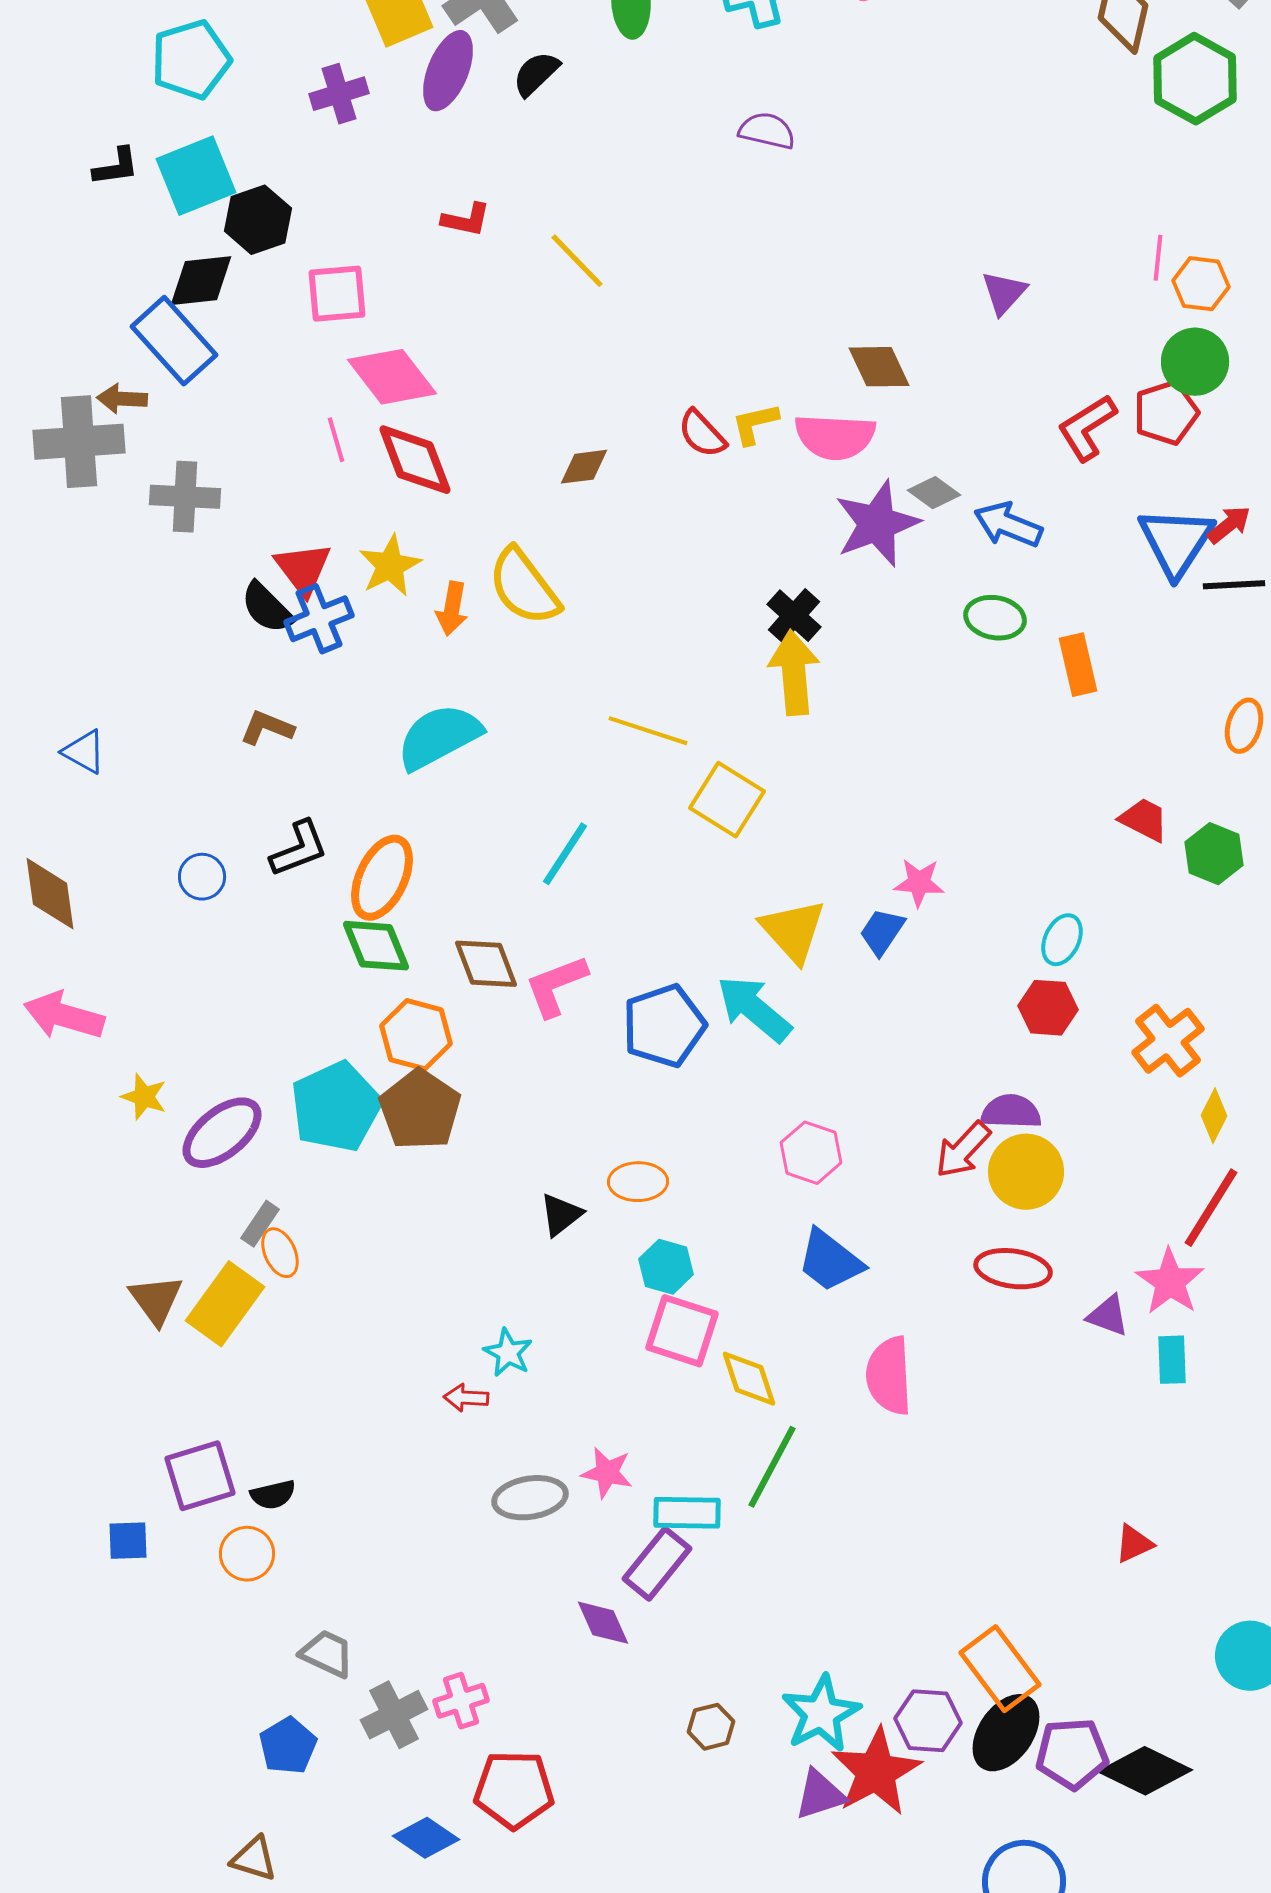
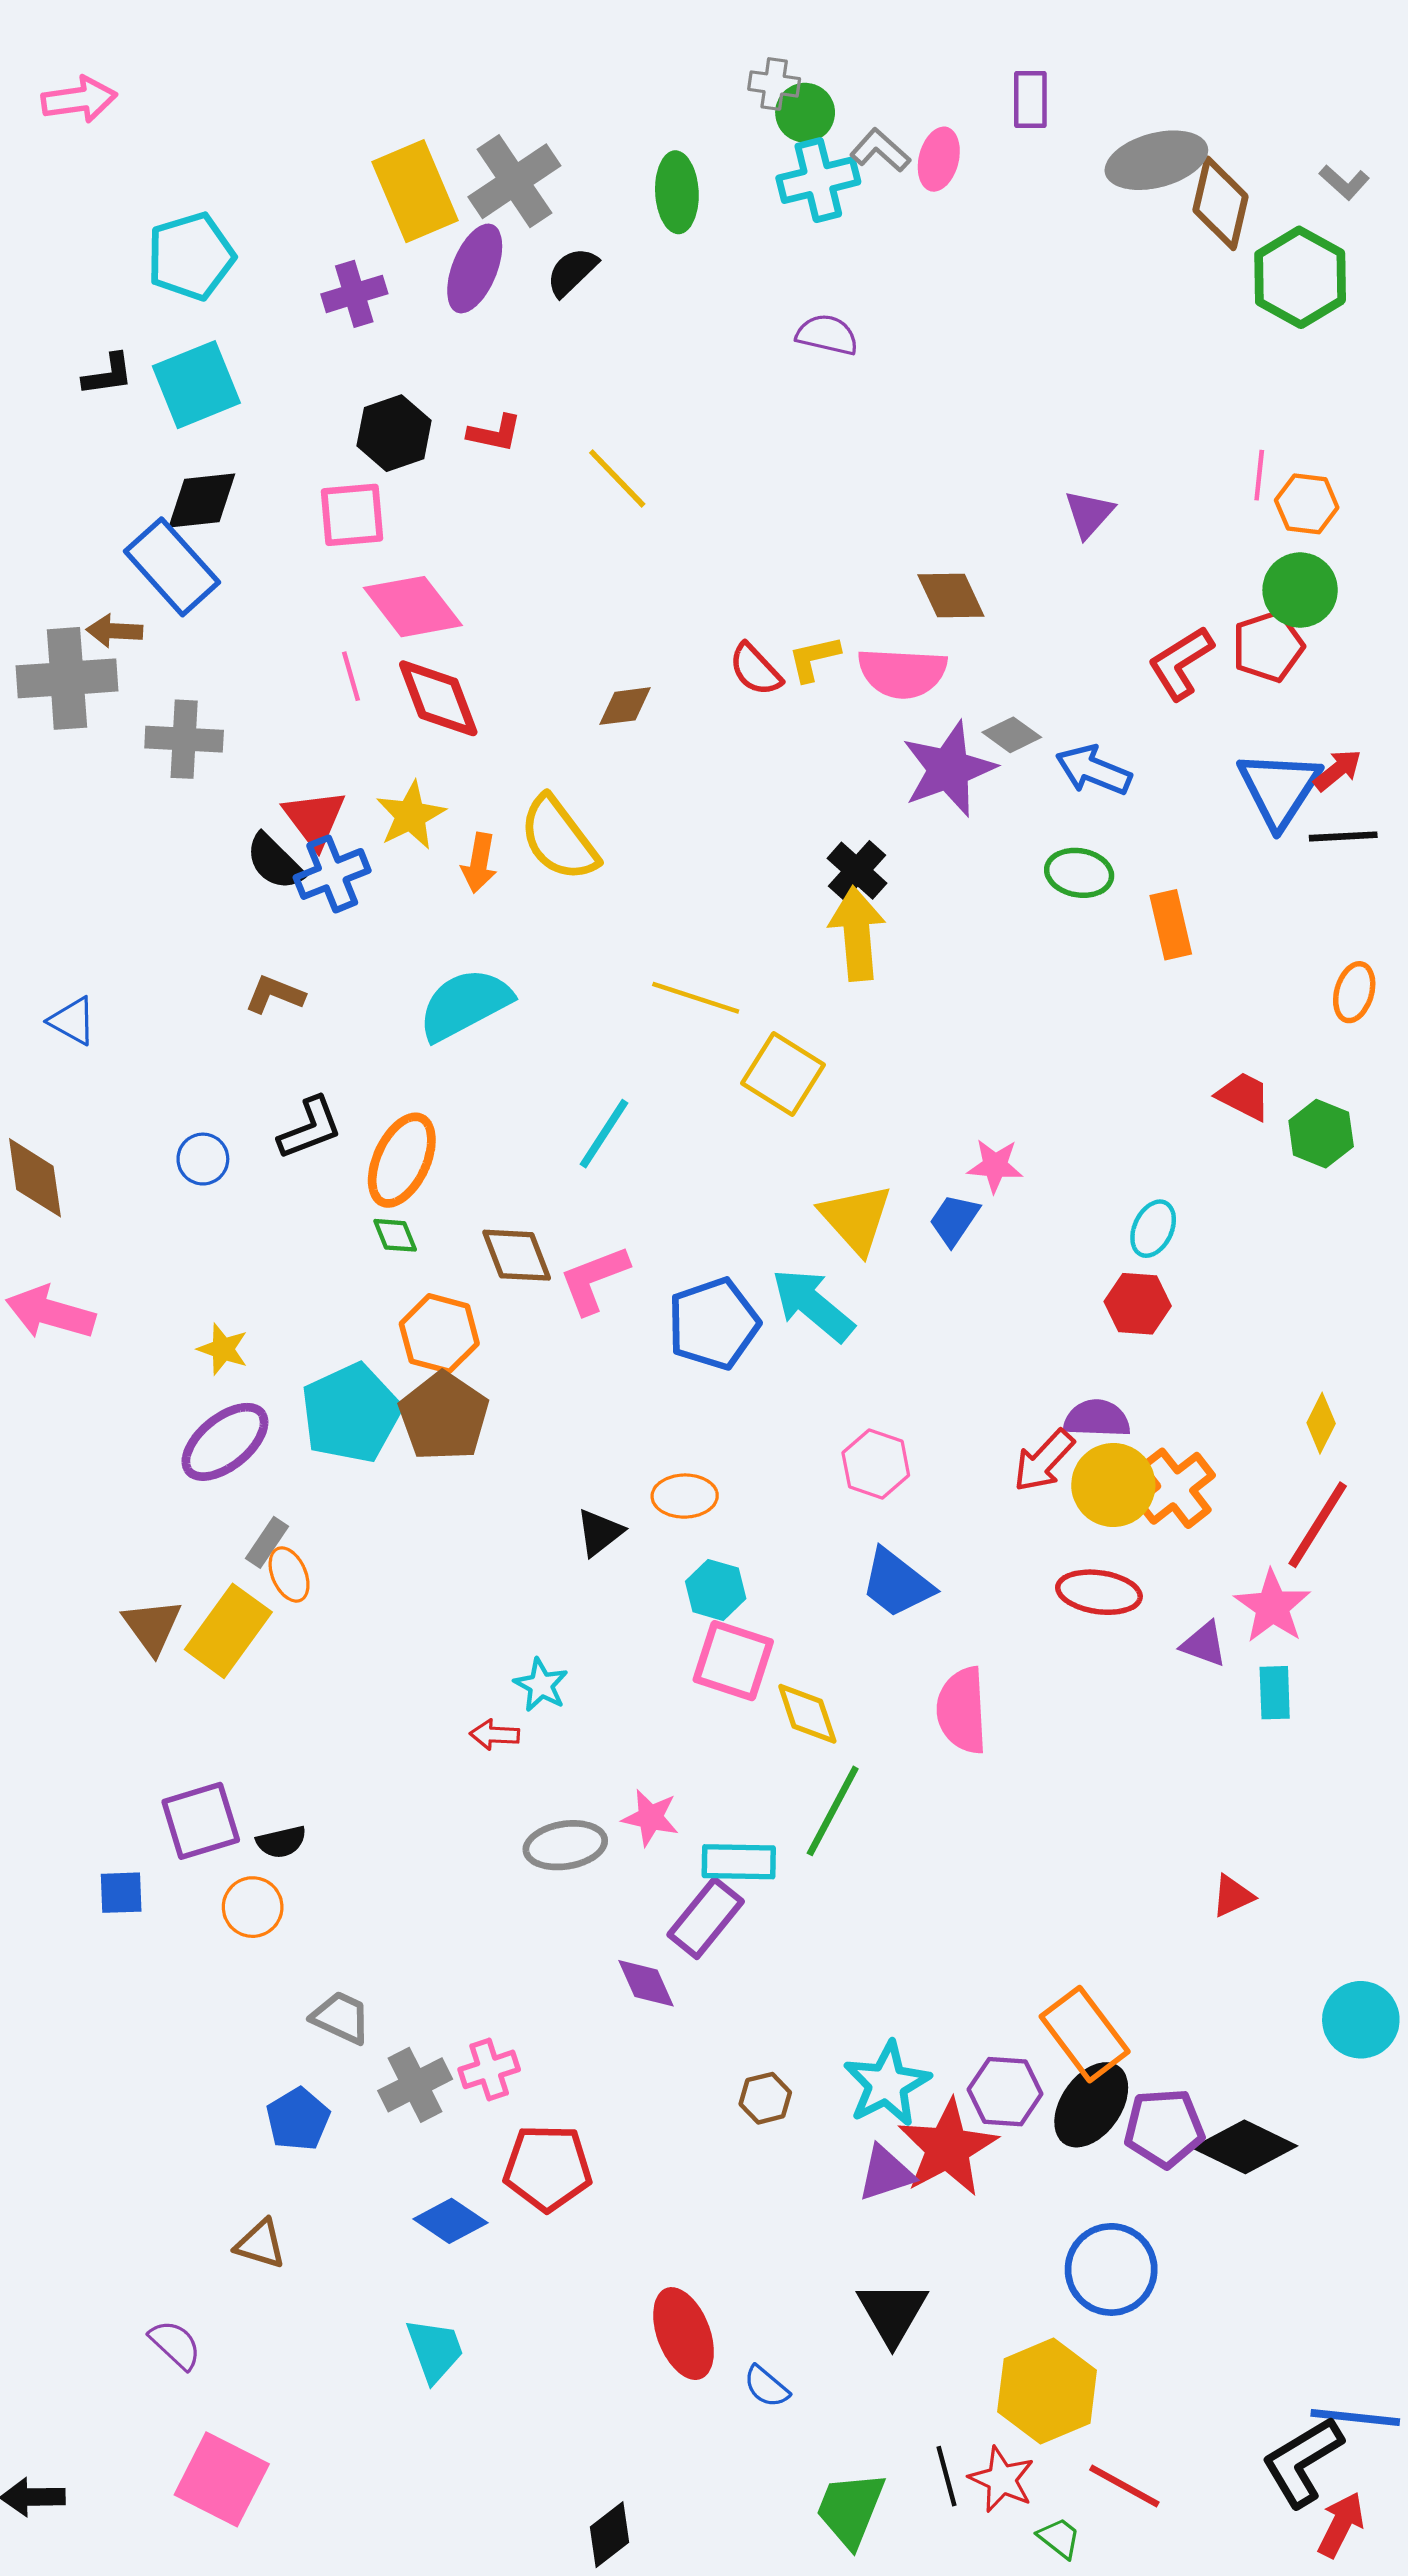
black hexagon: (258, 220) -> (394, 433), moved
green diamond: (376, 946) -> (395, 1235), size x0.6
orange cross: (1168, 1041) -> (1175, 1488), moved
yellow star: (144, 1097) -> (223, 1349), moved

